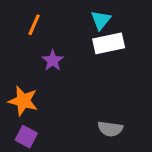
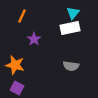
cyan triangle: (101, 20) -> (73, 13), moved
gray semicircle: (110, 129) -> (71, 66), moved

